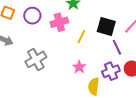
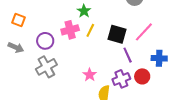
purple circle: (32, 16) -> (45, 41), moved
yellow line: (81, 37) -> (90, 30), moved

